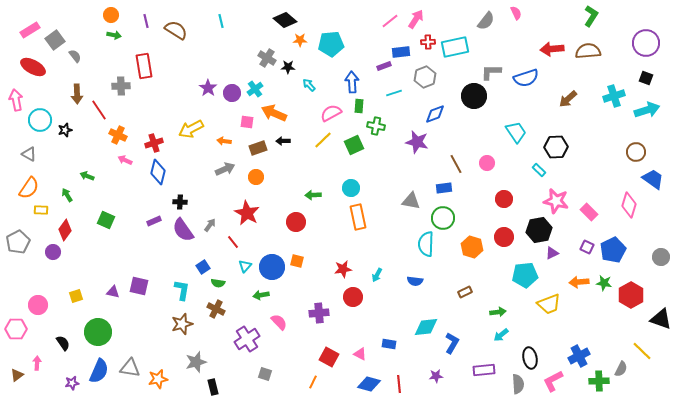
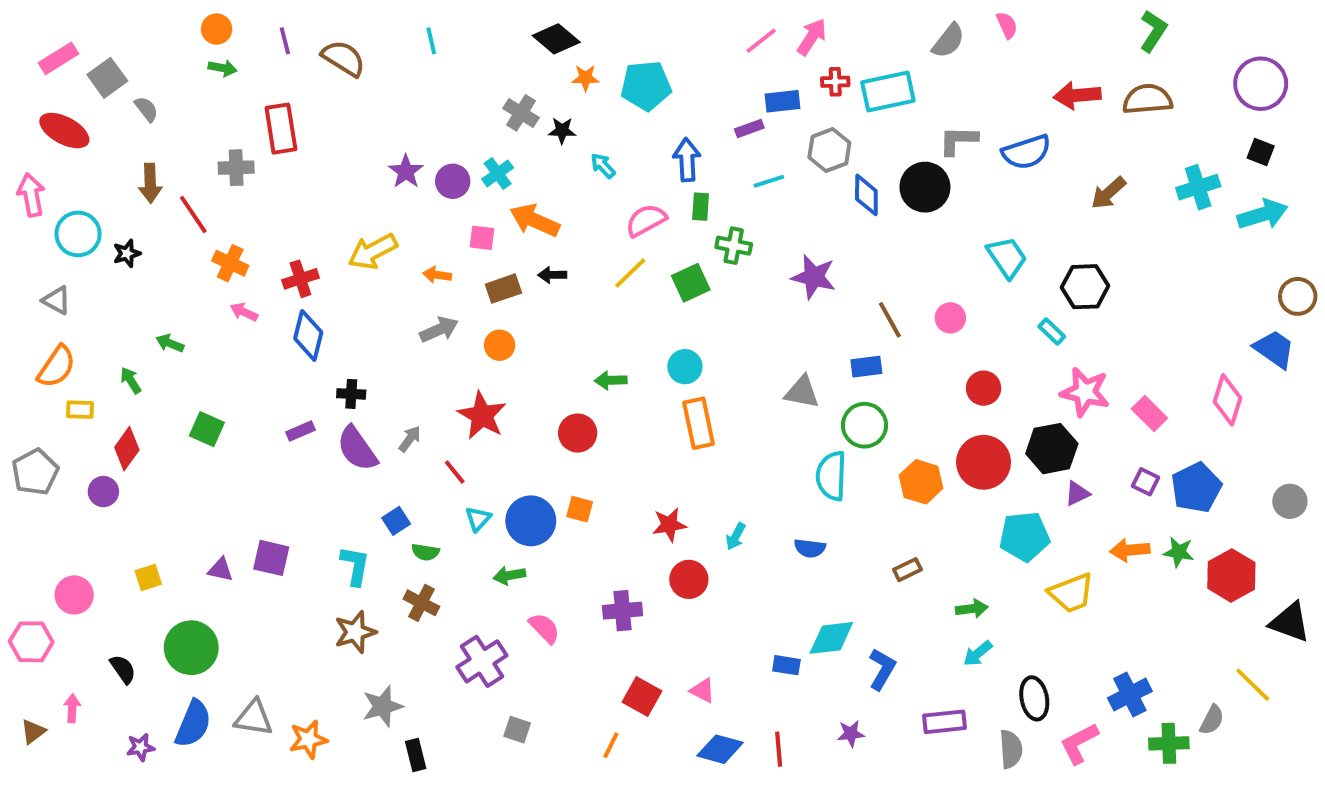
blue diamond: (435, 114) -> (866, 195), moved, turned -70
brown circle: (636, 152) -> (1298, 296), moved
red circle: (504, 237) -> (984, 462), size x1.4
blue rectangle: (389, 344) -> (786, 665), moved

